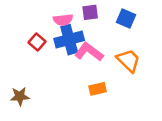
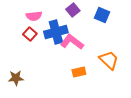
purple square: (90, 12) -> (73, 10), turned -32
pink semicircle: (63, 20) -> (34, 16), moved
orange trapezoid: (128, 60) -> (109, 60), moved

